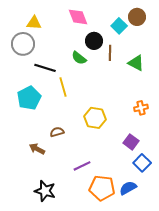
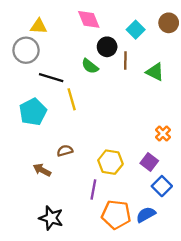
brown circle: (137, 17) -> (169, 23), moved
orange cross: (141, 108) -> (163, 134), moved, turned -32
yellow hexagon: (95, 118) -> (110, 162), moved
purple line: (82, 166) -> (93, 189), turned -54

